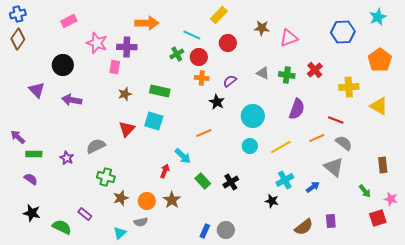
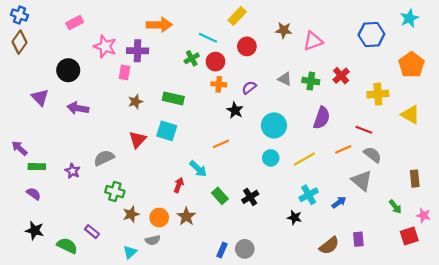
blue cross: (18, 14) -> (19, 15), turned 35

